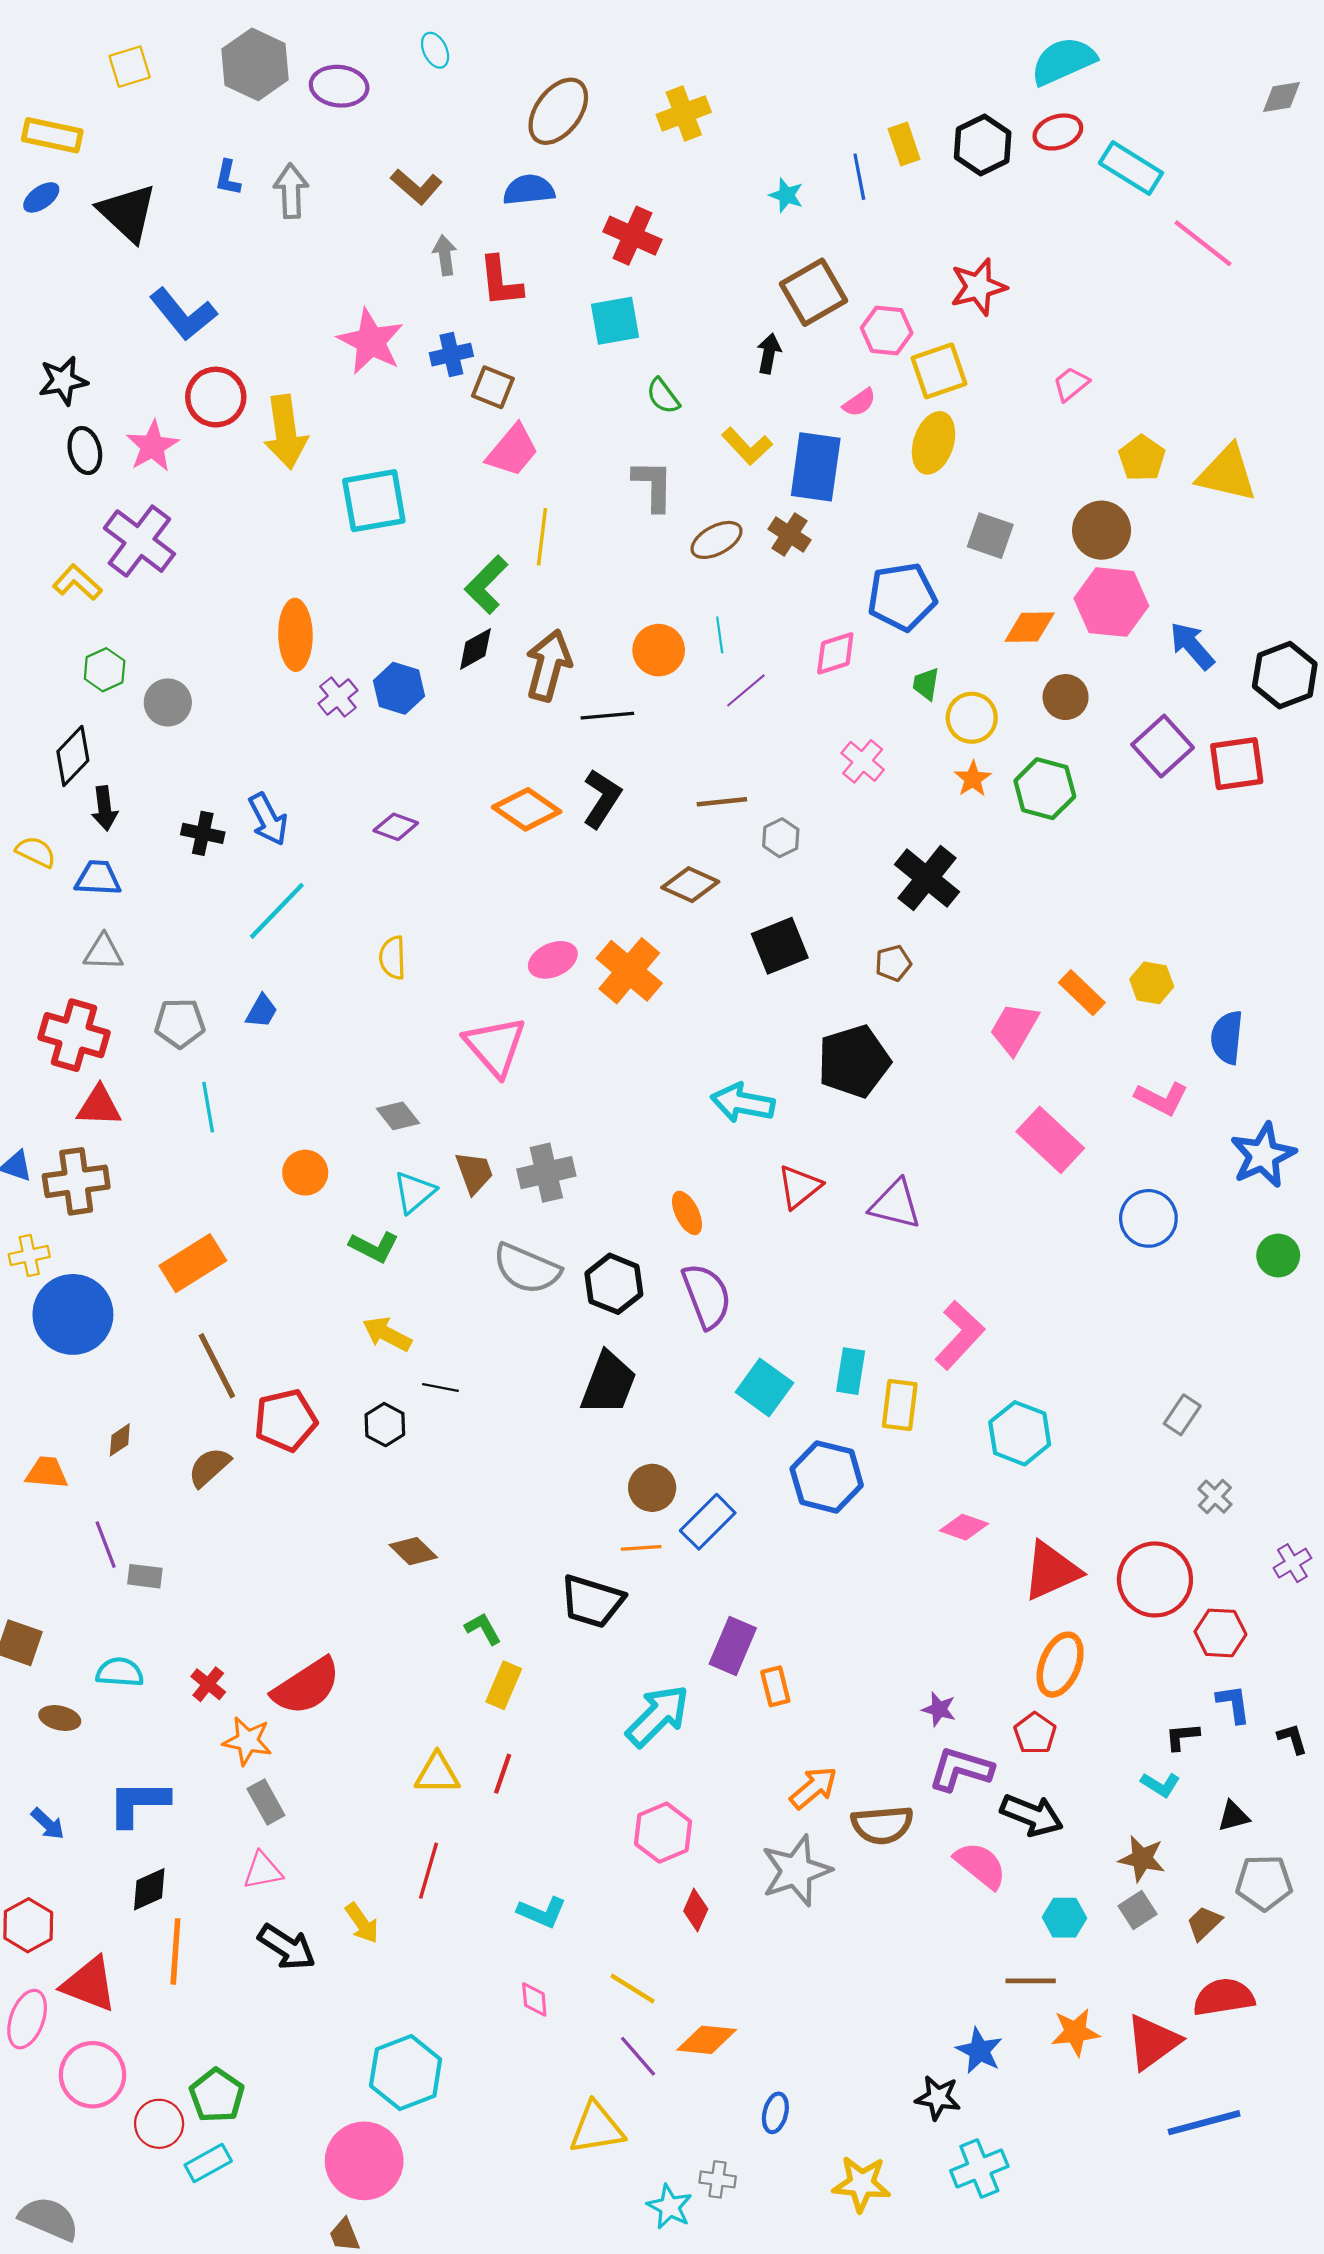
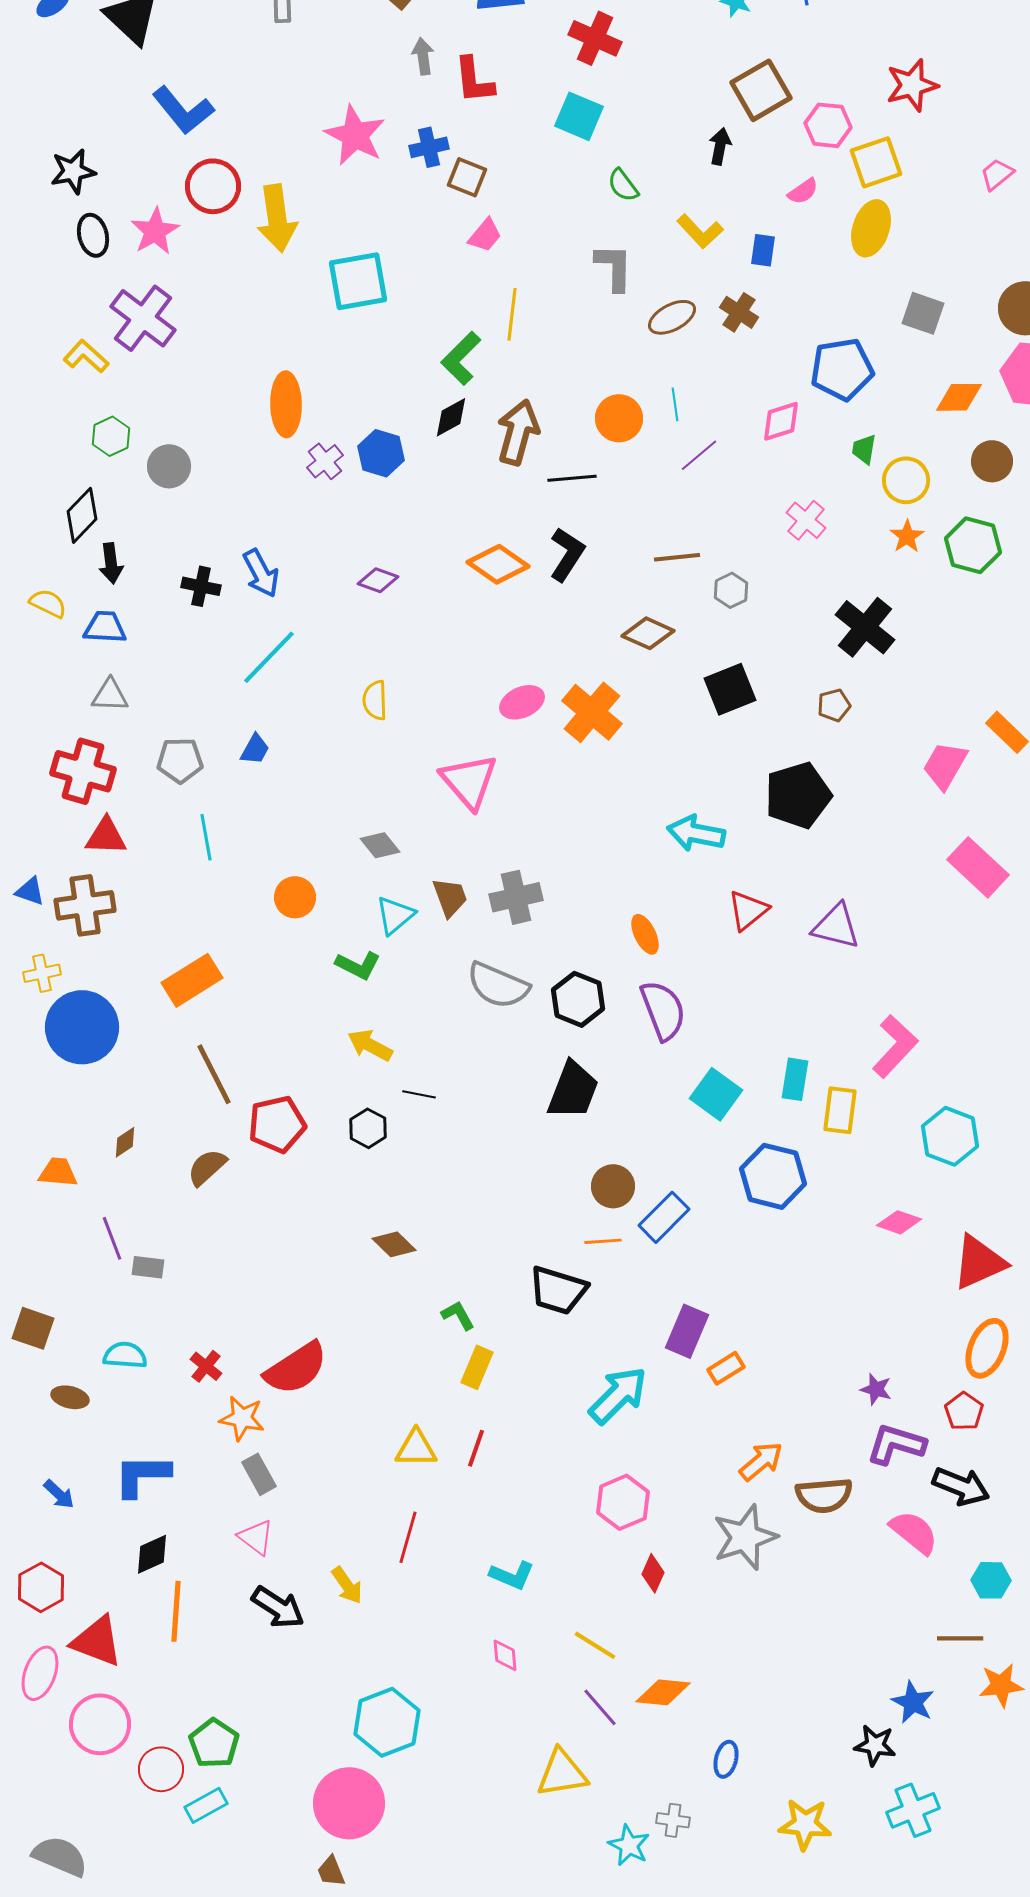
cyan square: (615, 321) -> (579, 116), turned 33
pink trapezoid: (512, 450) -> (485, 235), size x0.7
blue rectangle: (816, 467) -> (763, 250), size x0.5
orange rectangle: (775, 1686) -> (726, 1368), turned 72
pink triangle: (263, 1871) -> (256, 1537), turned 48

